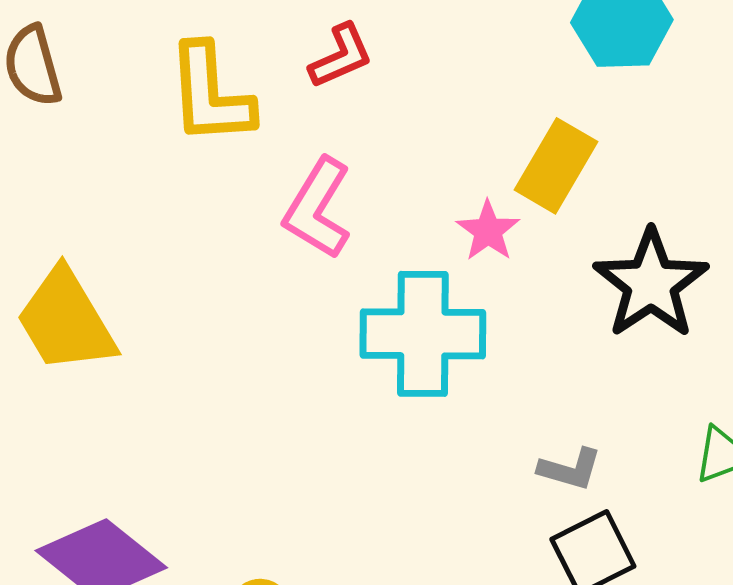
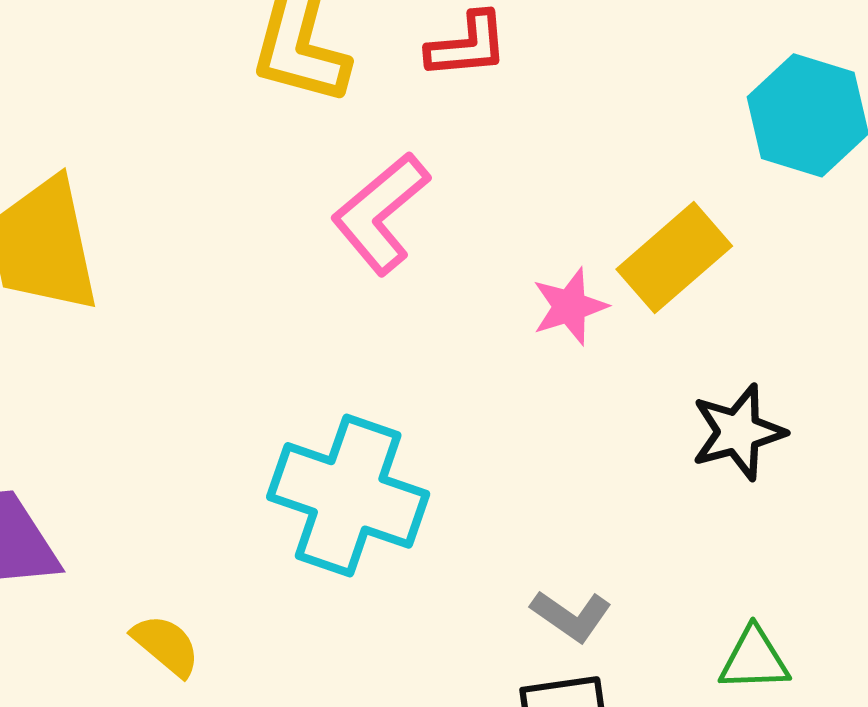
black star: (651, 284) -> (738, 432), size x0.7
cyan cross: (423, 334) -> (348, 495), moved

